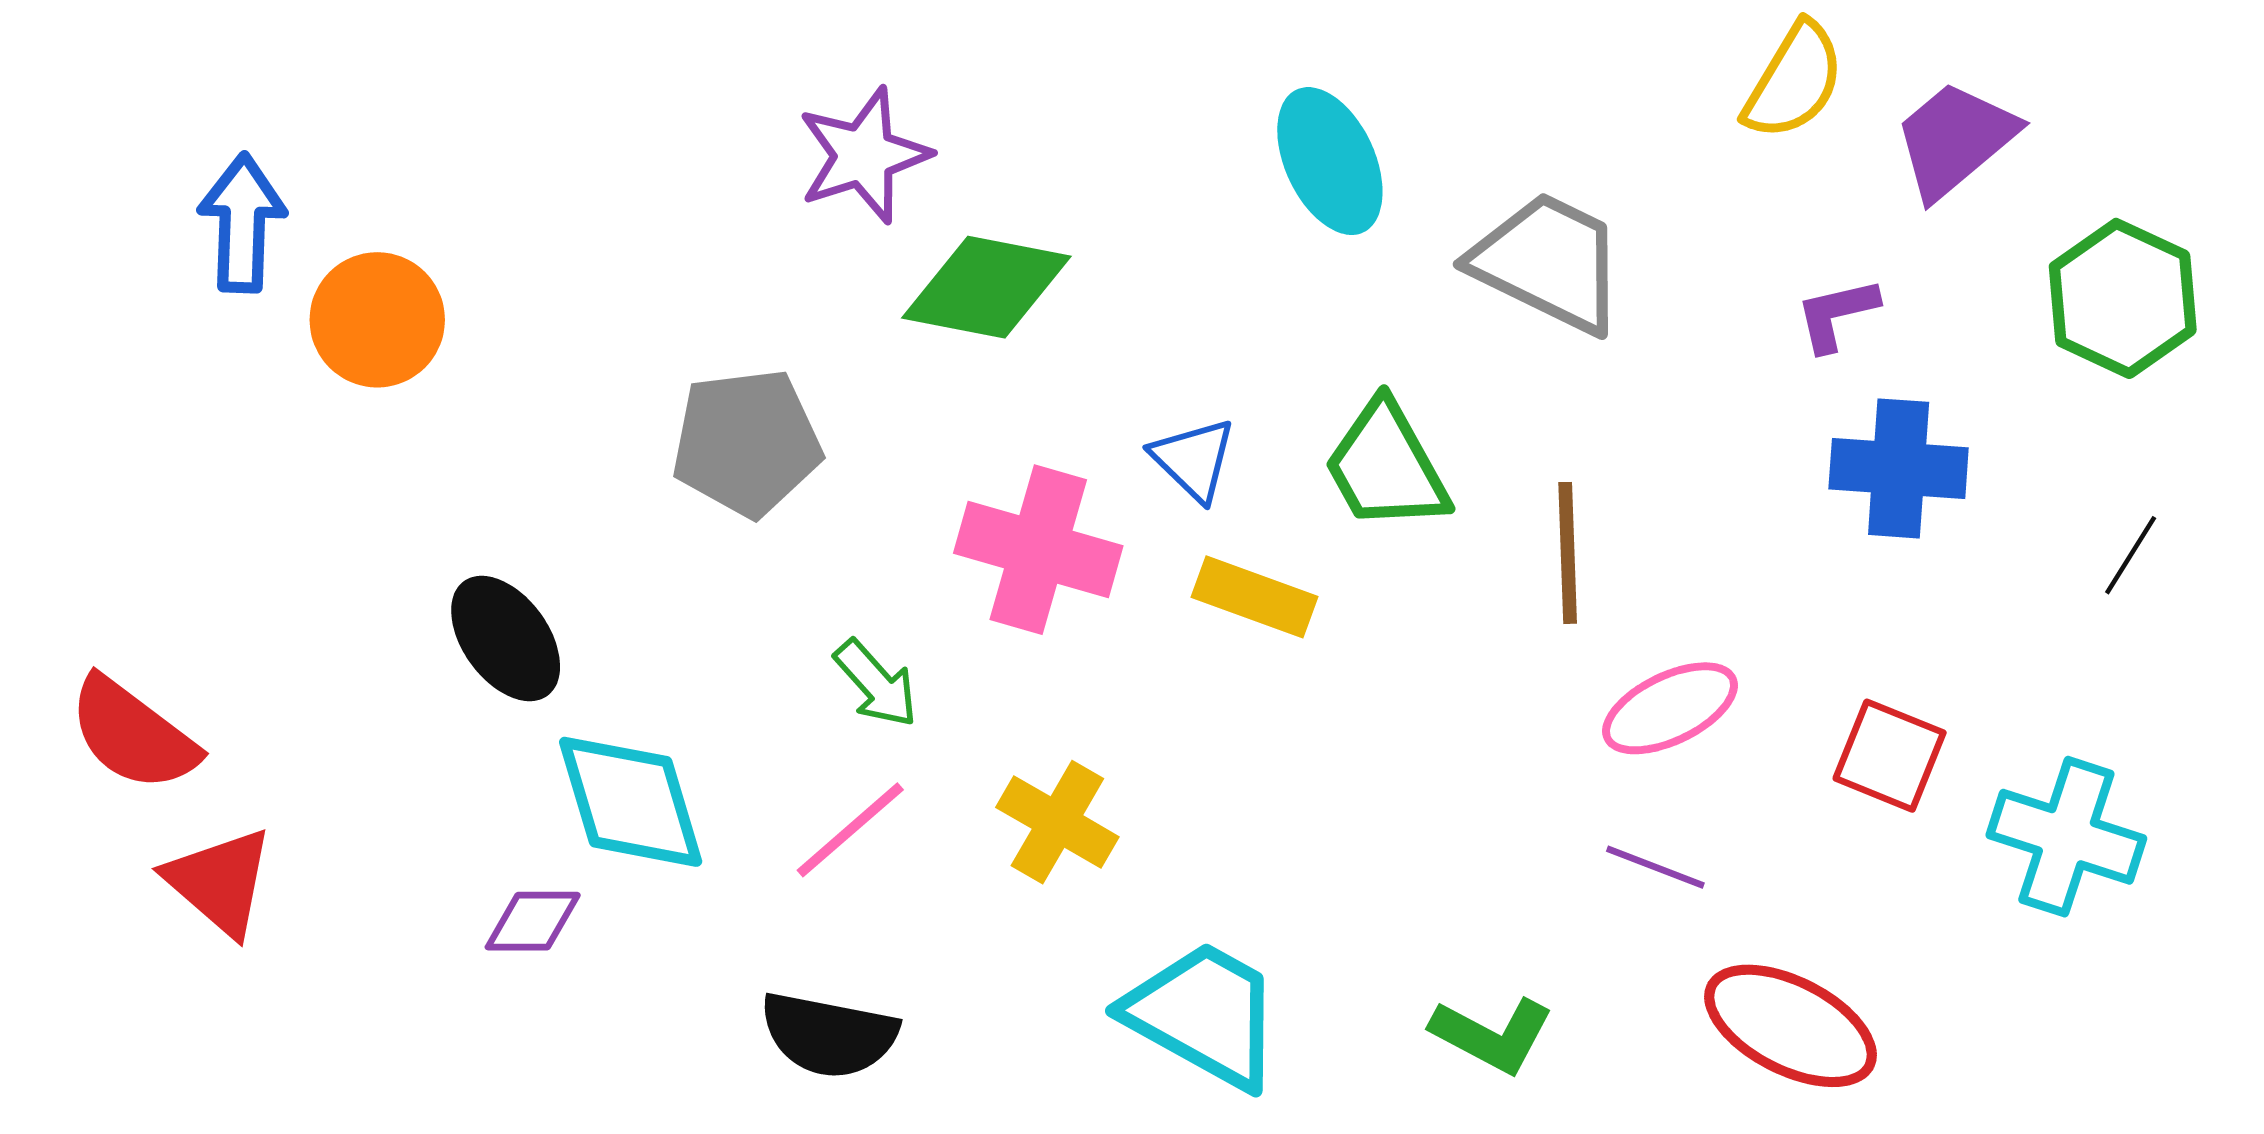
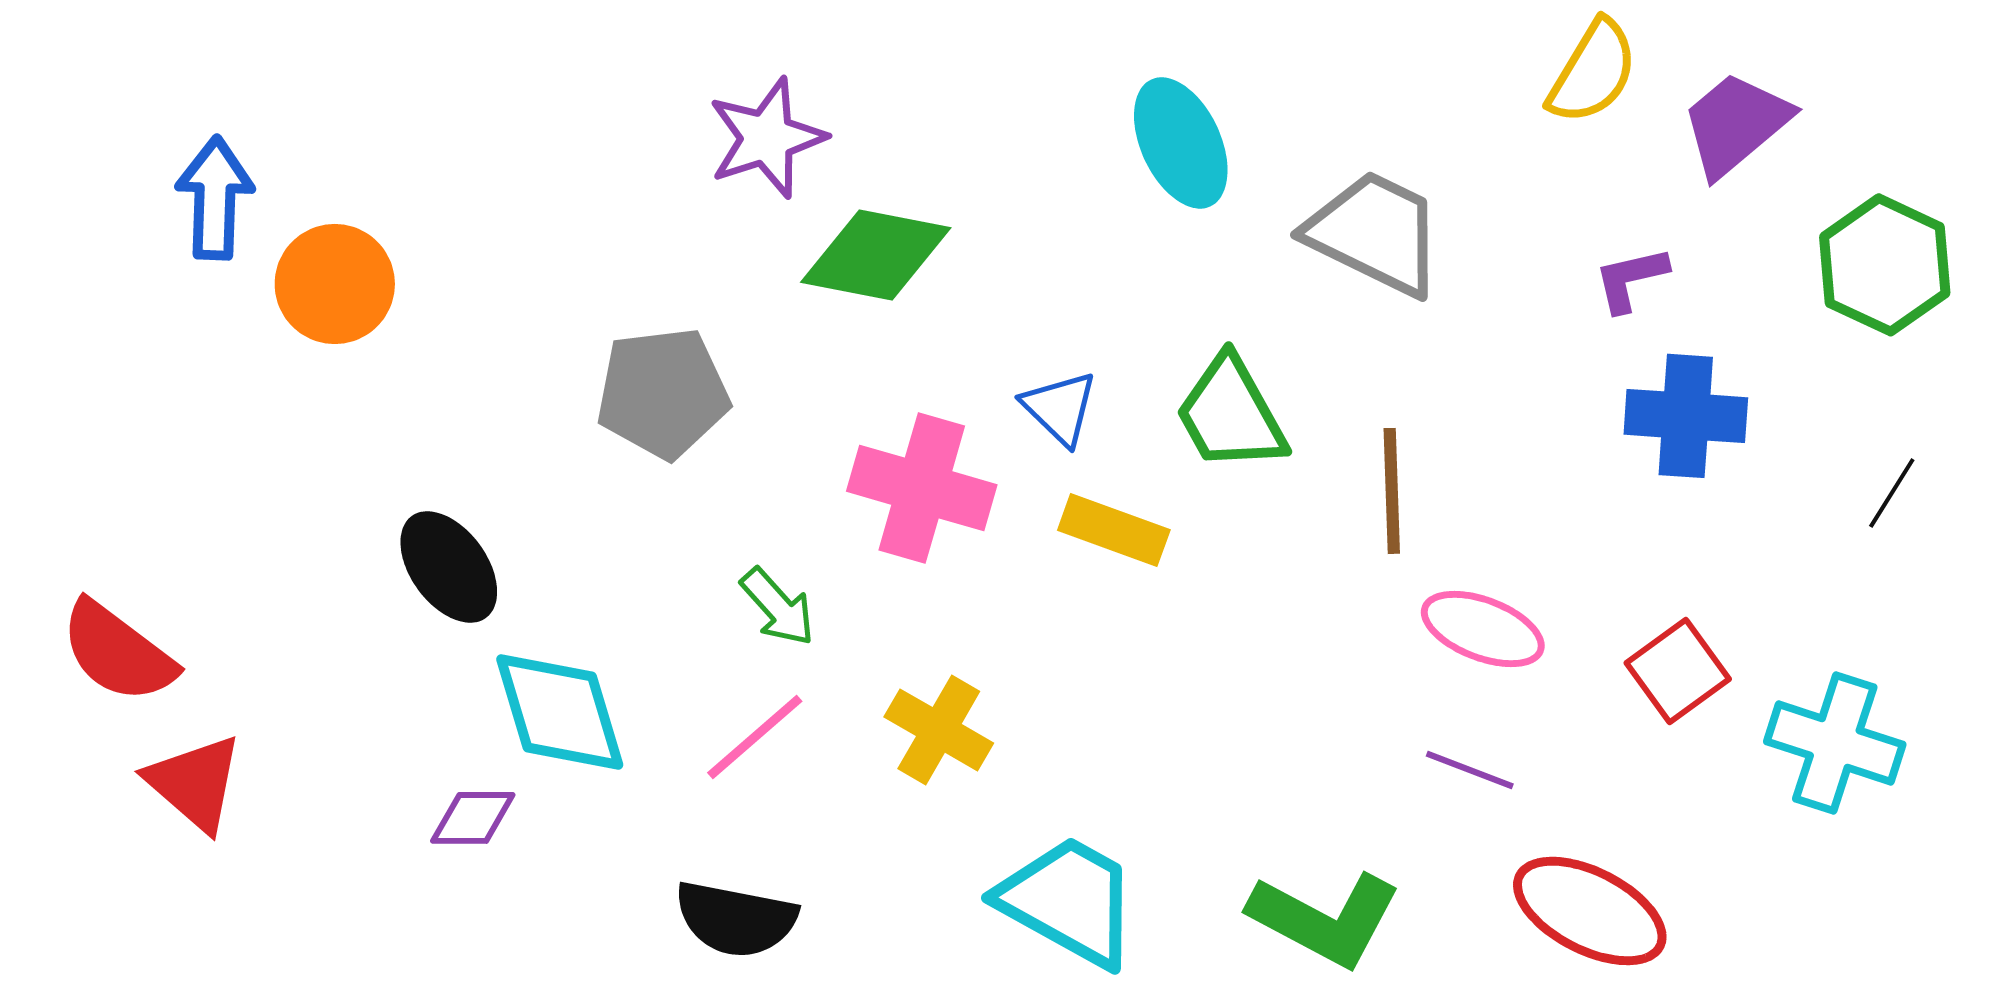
pink ellipse: (1670, 708) -> (1483, 629), turned 47
red square: (1890, 756) -> (1678, 671), turned 32
green L-shape: (1492, 1035) -> (1325, 919), size x1.4

